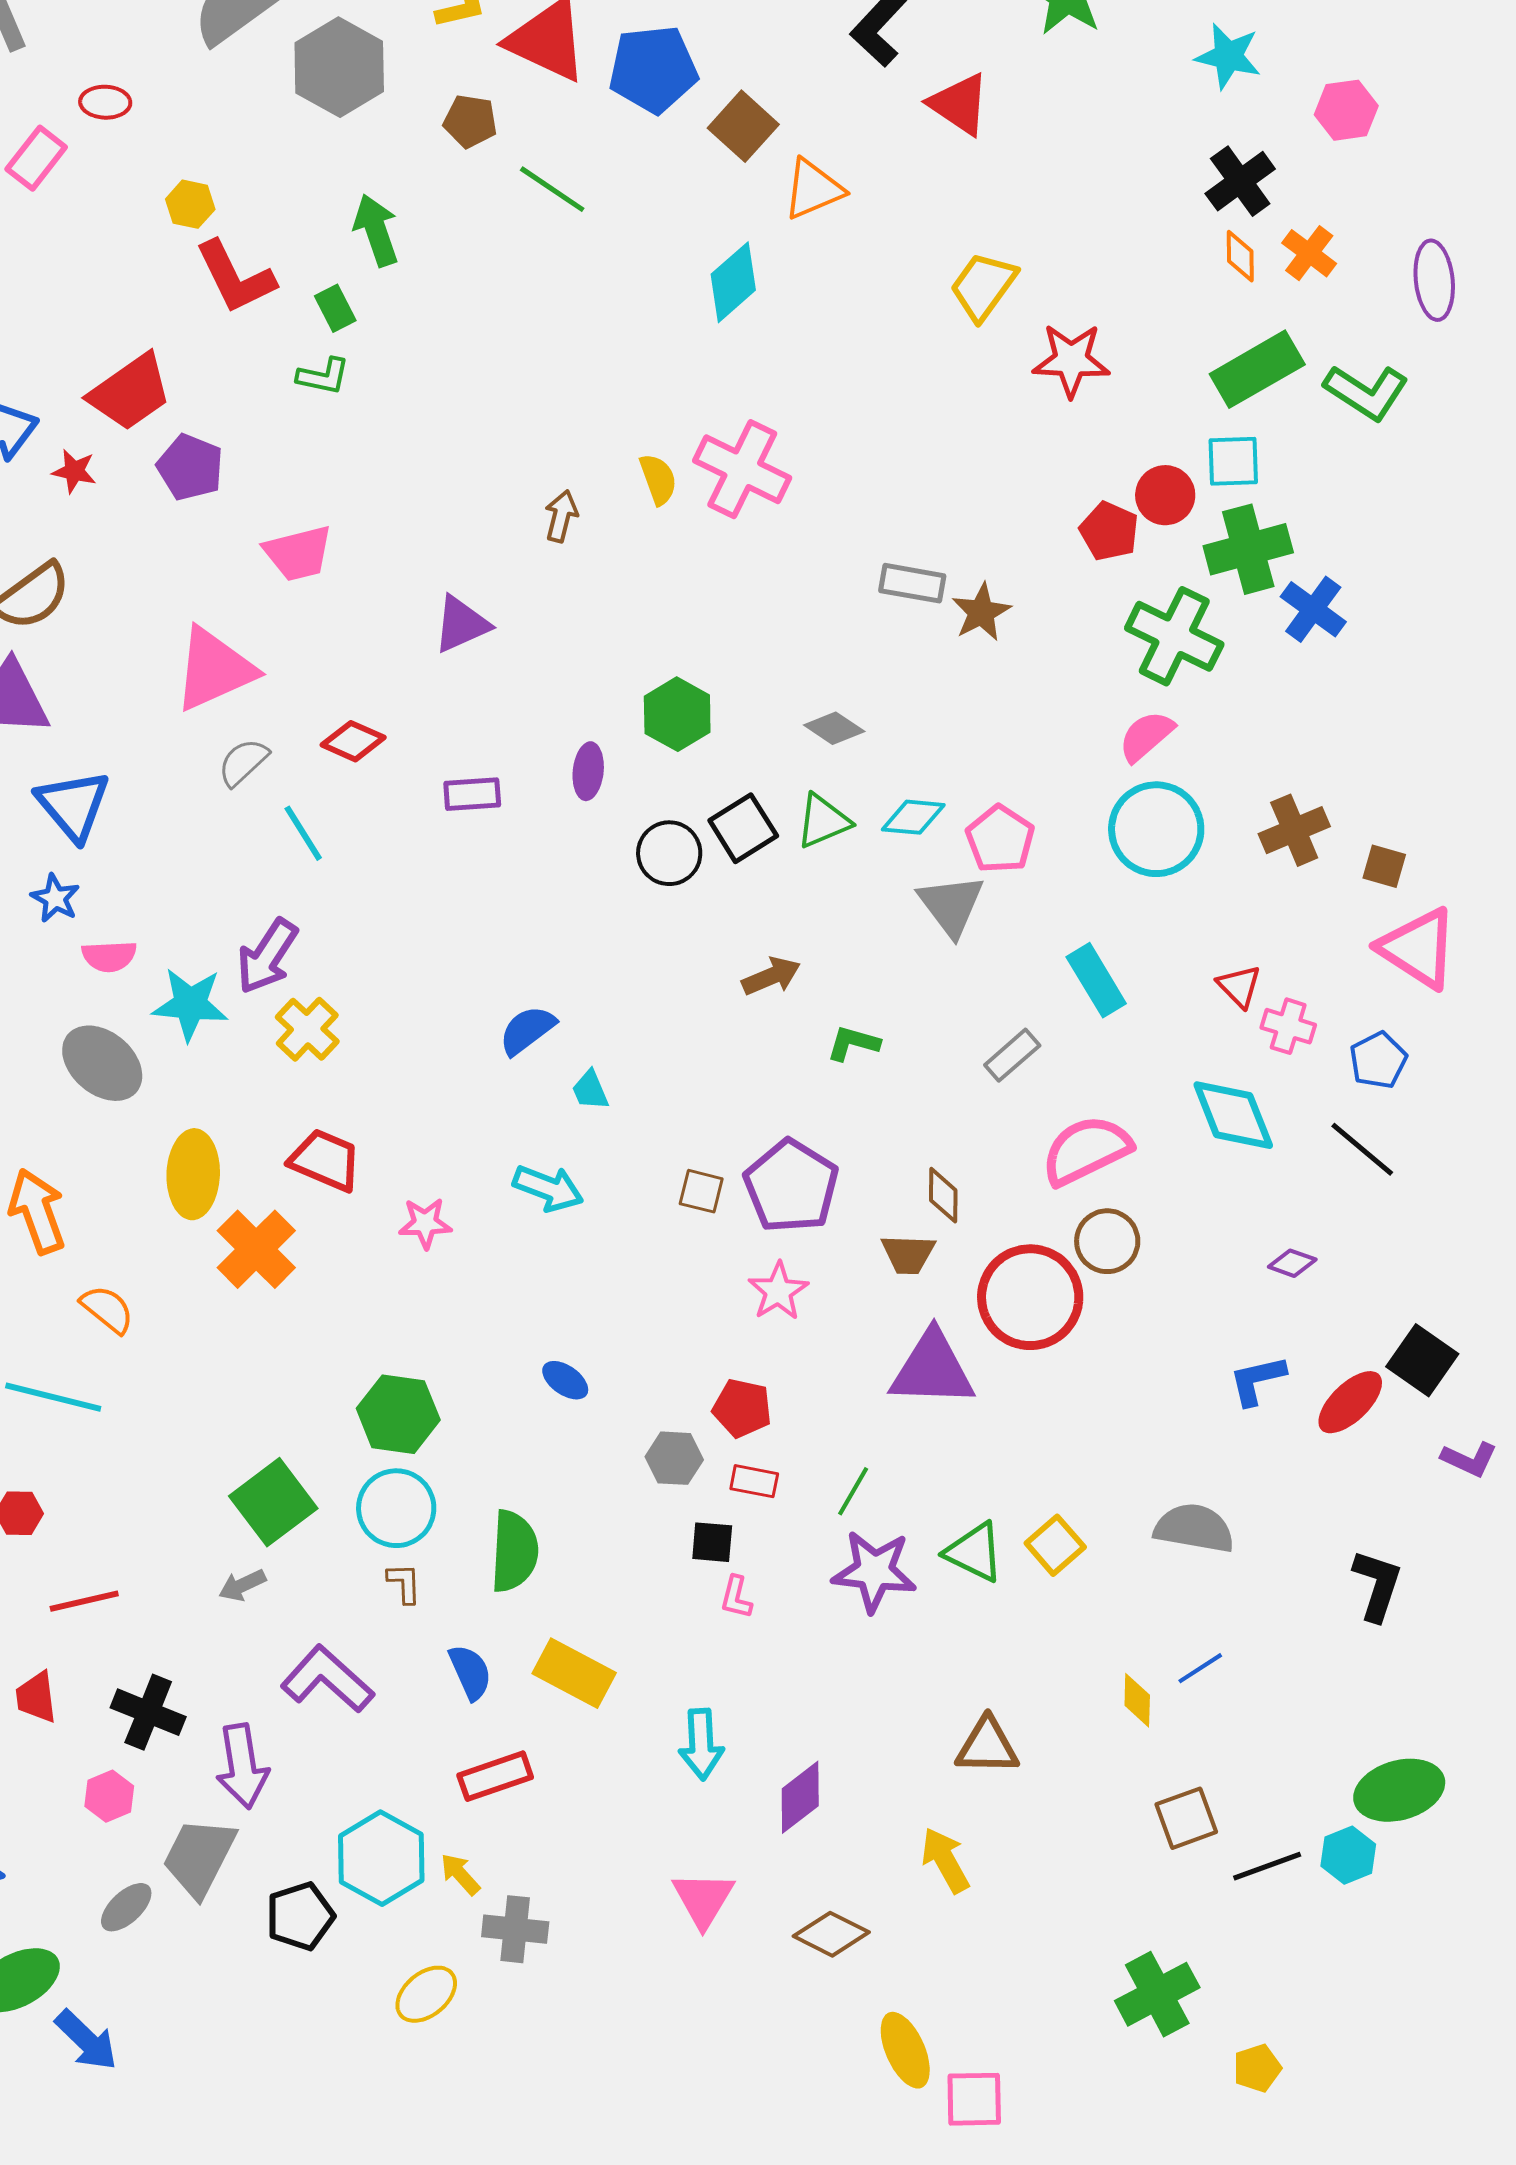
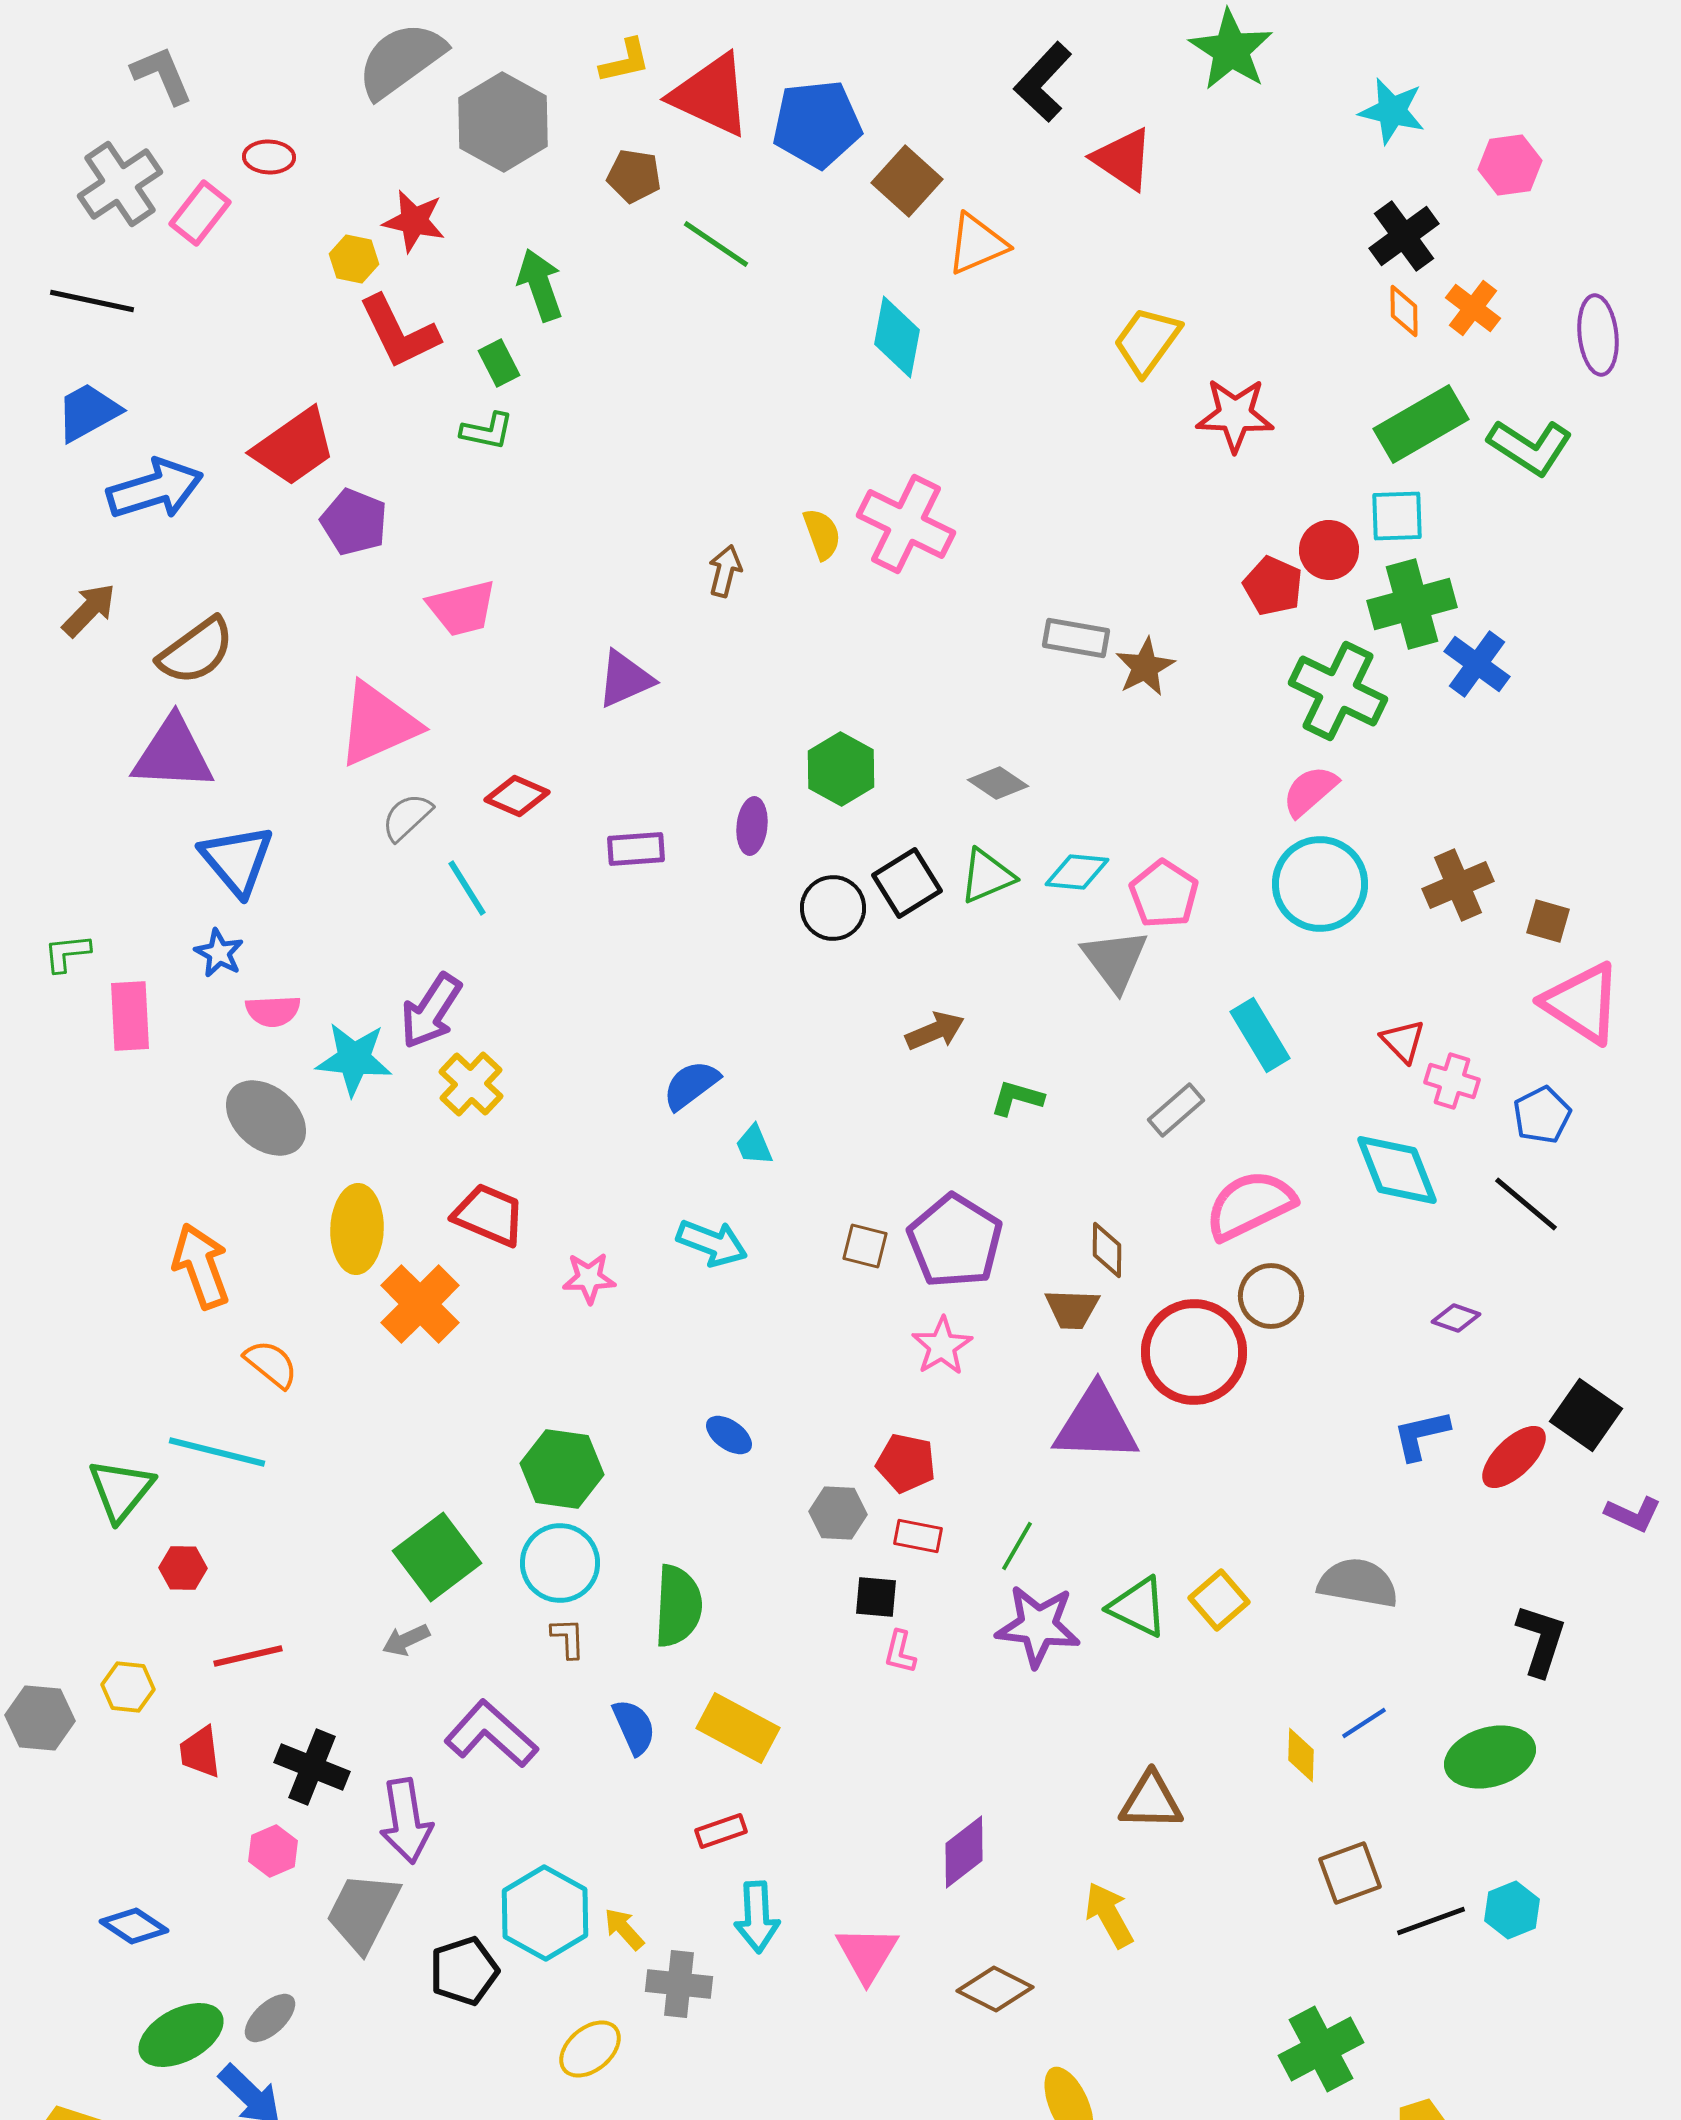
cyan diamond: (733, 282) -> (897, 337), turned -38
red star: (74, 471) -> (414, 221), moved, size x1.4
cyan arrow: (701, 1744) -> (757, 1917), moved
red rectangle: (495, 1776) -> (721, 1831), moved, size x0.7
green ellipse: (1399, 1790) -> (1490, 1757), moved
gray ellipse: (126, 1907) -> (270, 2018), moved

